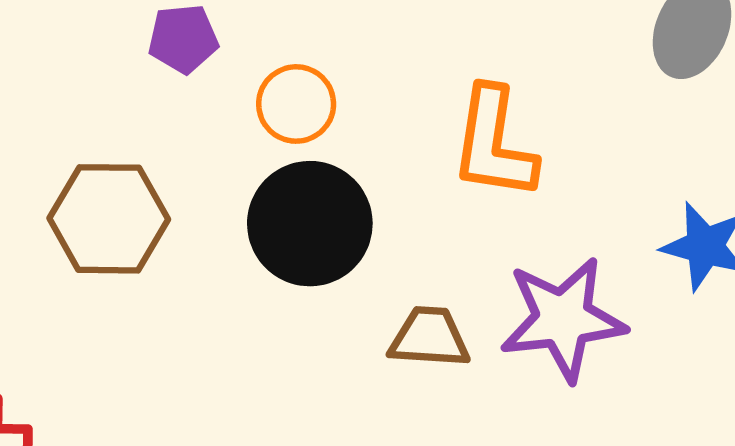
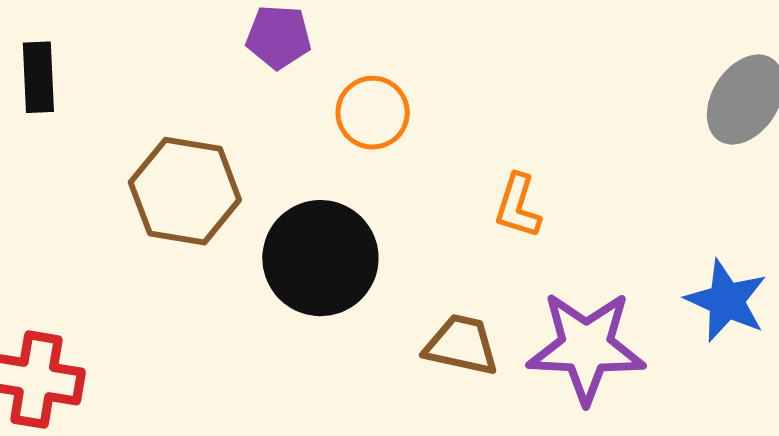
orange L-shape: (494, 143) -> (518, 206), moved, size x0.6
black circle: (310, 224) -> (320, 258), moved

